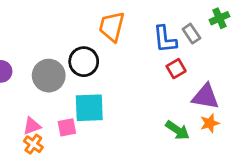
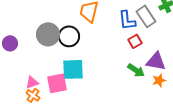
gray rectangle: (191, 34) -> (146, 16), size x1.5
gray circle: (49, 76) -> (48, 34), moved
pink square: (67, 127) -> (57, 83), size x1.5
green arrow: (177, 130) -> (136, 70), moved

